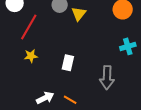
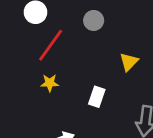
yellow triangle: (79, 14) -> (129, 62), moved

